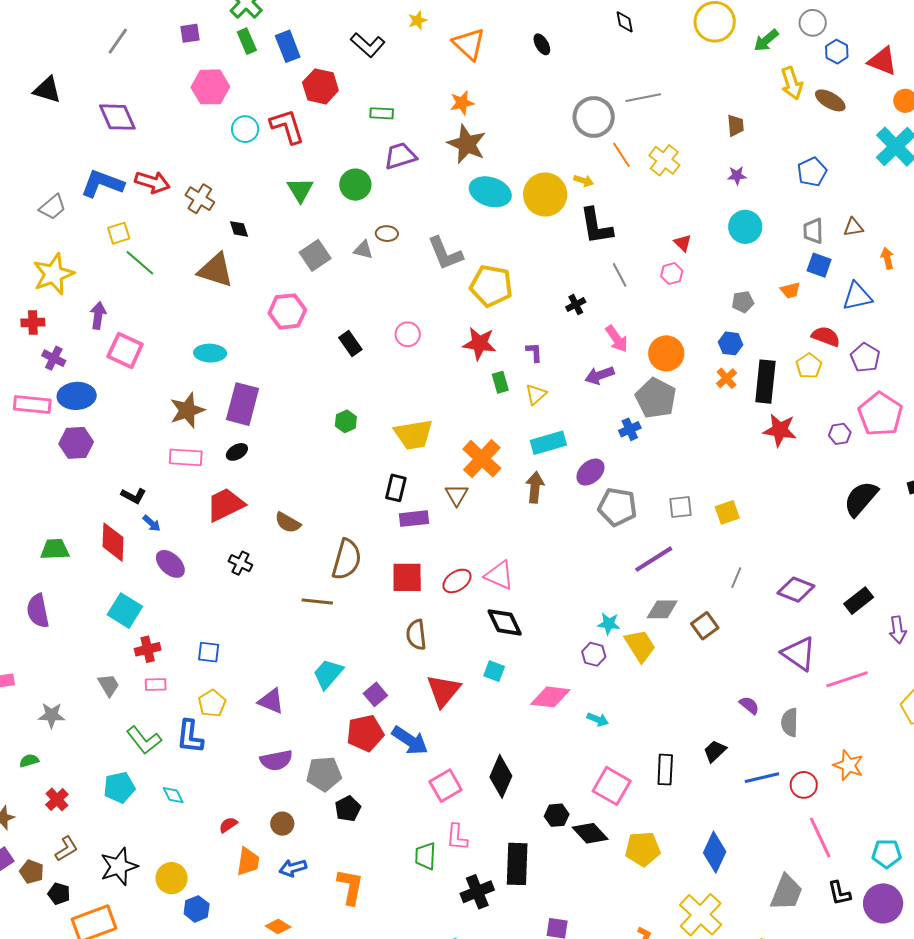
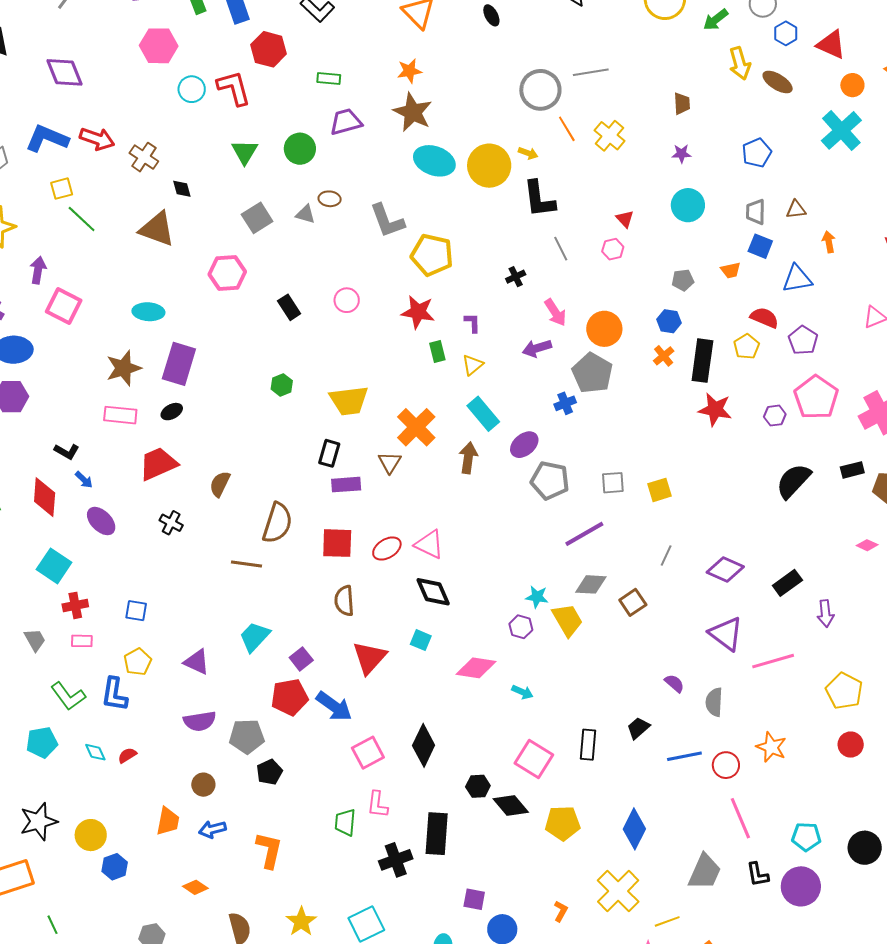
cyan rectangle: (548, 443) -> (483, 414), turned 64
brown semicircle: (288, 523) -> (220, 484), turned 84
red semicircle: (228, 825) -> (127, 755), moved

